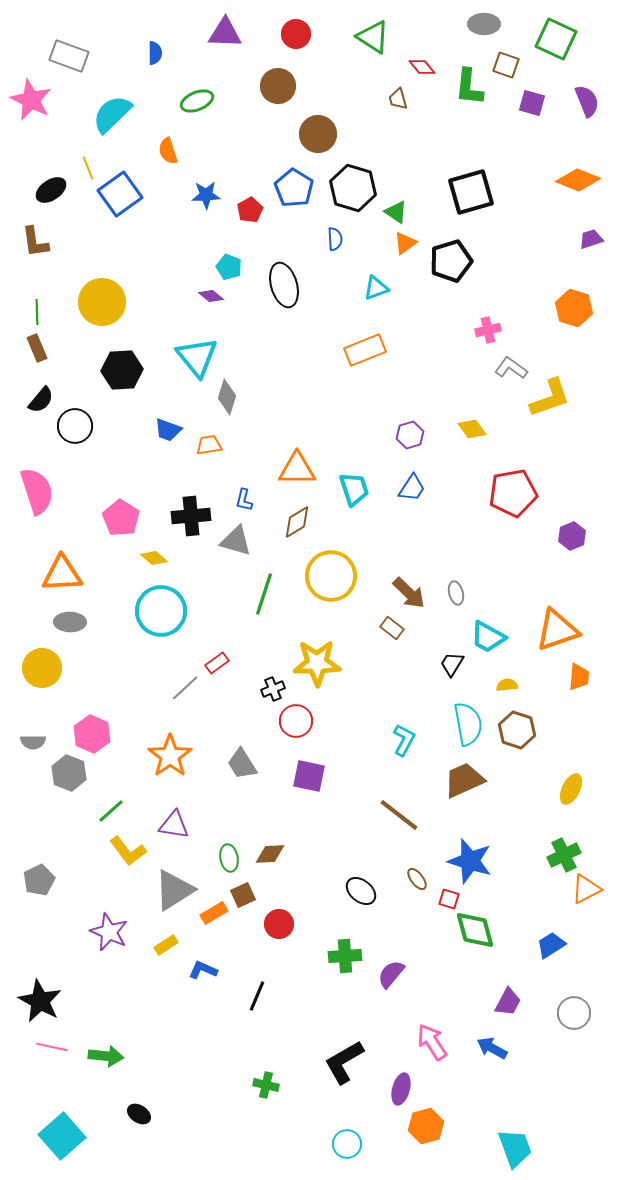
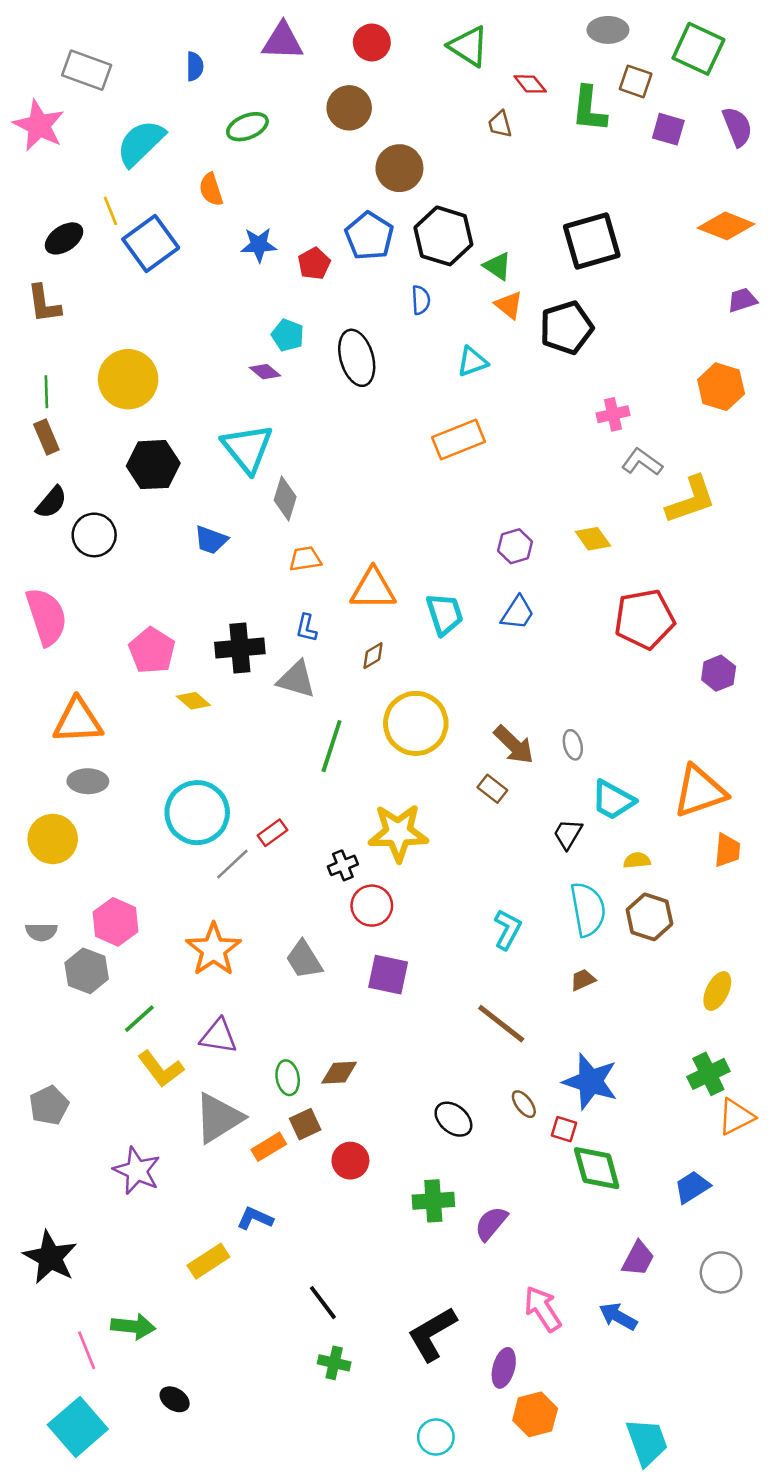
orange triangle: (405, 243) -> (509, 305), turned -45
orange trapezoid: (209, 445) -> (305, 559), moved
brown diamond: (297, 522) -> (373, 656), size x0.7
cyan circle: (161, 611) -> (197, 813), moved
brown trapezoid: (464, 780) -> (583, 980), size x0.5
yellow rectangle: (166, 945) -> (208, 1261), moved, size x1.4
black line: (257, 996) -> (323, 1303), moved, turned -60
pink line: (52, 1047) -> (87, 1350), moved, turned 56

